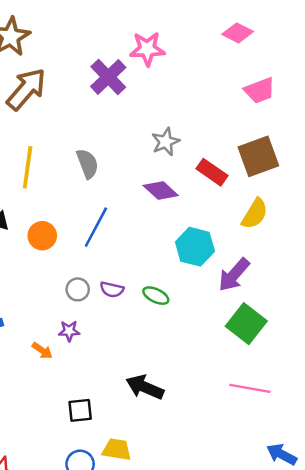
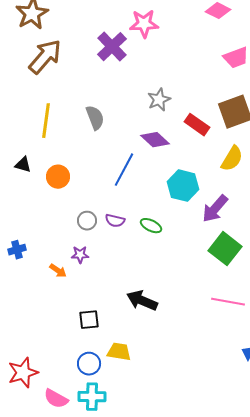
blue line: (96, 227) -> (124, 170), moved

